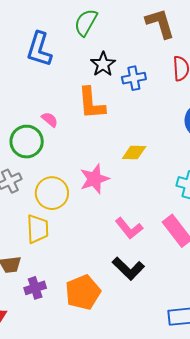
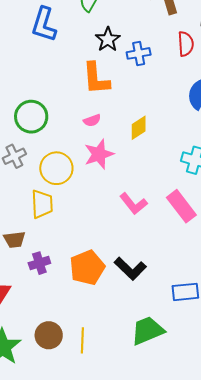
pink semicircle: (50, 120) -> (92, 120), moved, turned 120
yellow diamond: (134, 152) -> (139, 128), turned -35
black L-shape: (128, 268) -> (130, 269), moved

